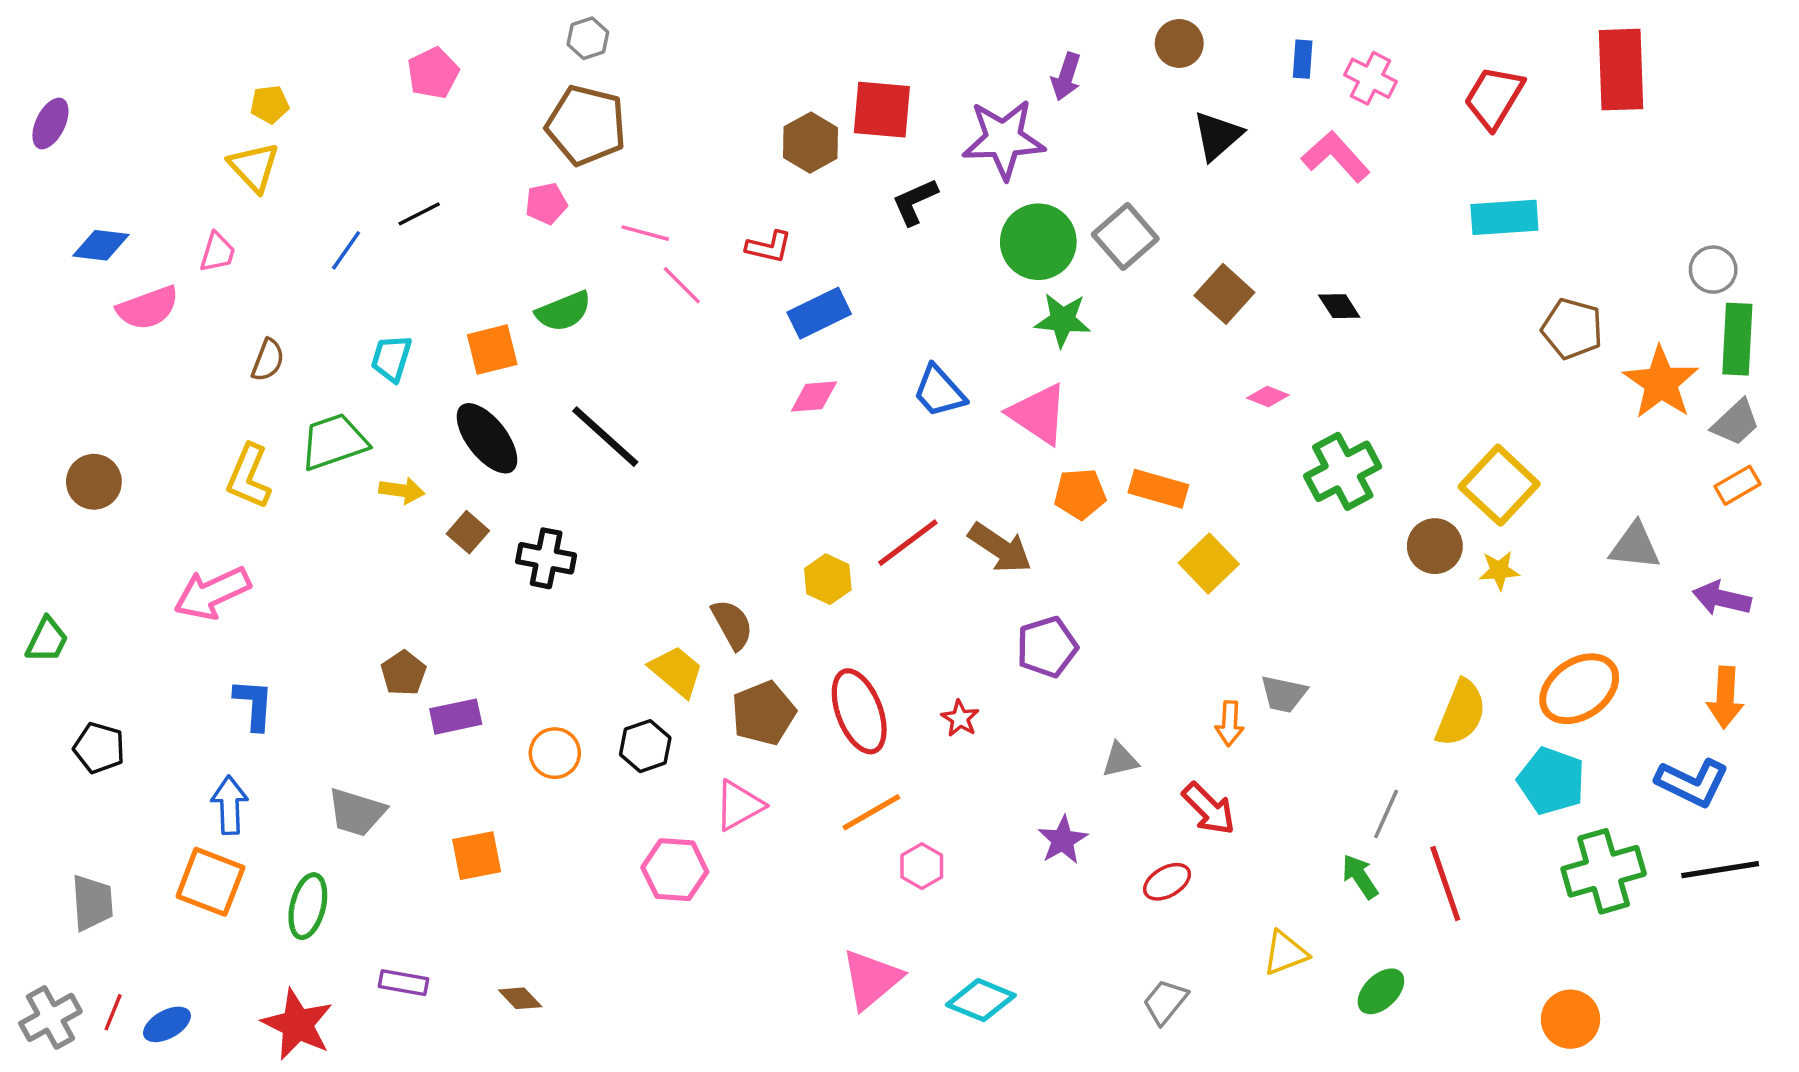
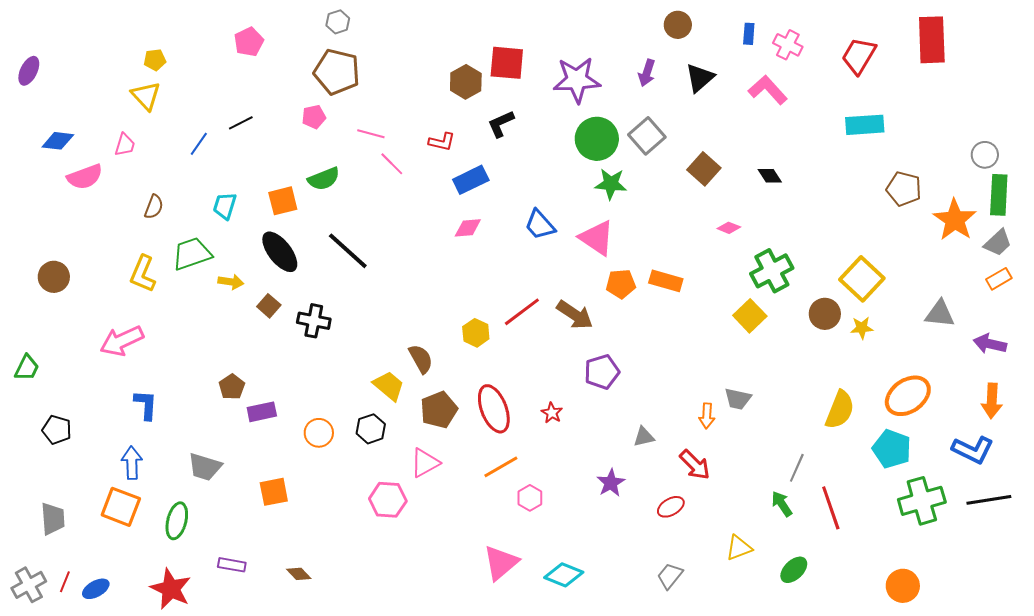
purple arrow: (1066, 77) -> (647, 73), moved
black L-shape: (915, 202) -> (501, 124), moved
yellow square: (1209, 563) -> (750, 316), moved

